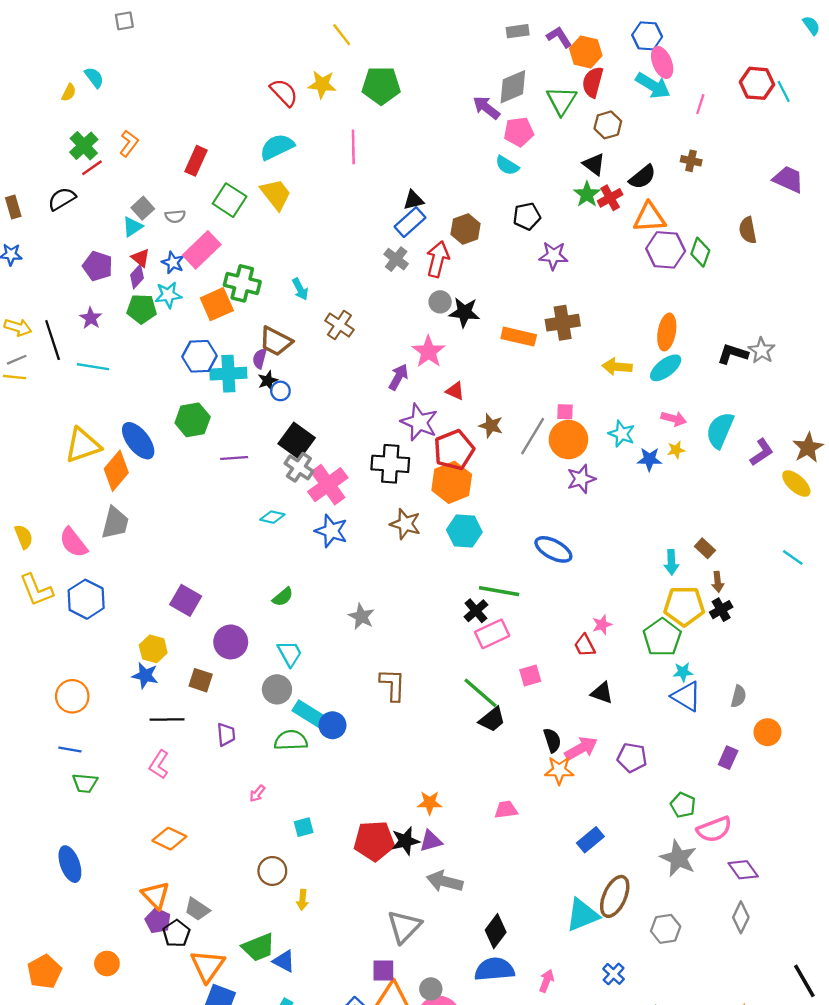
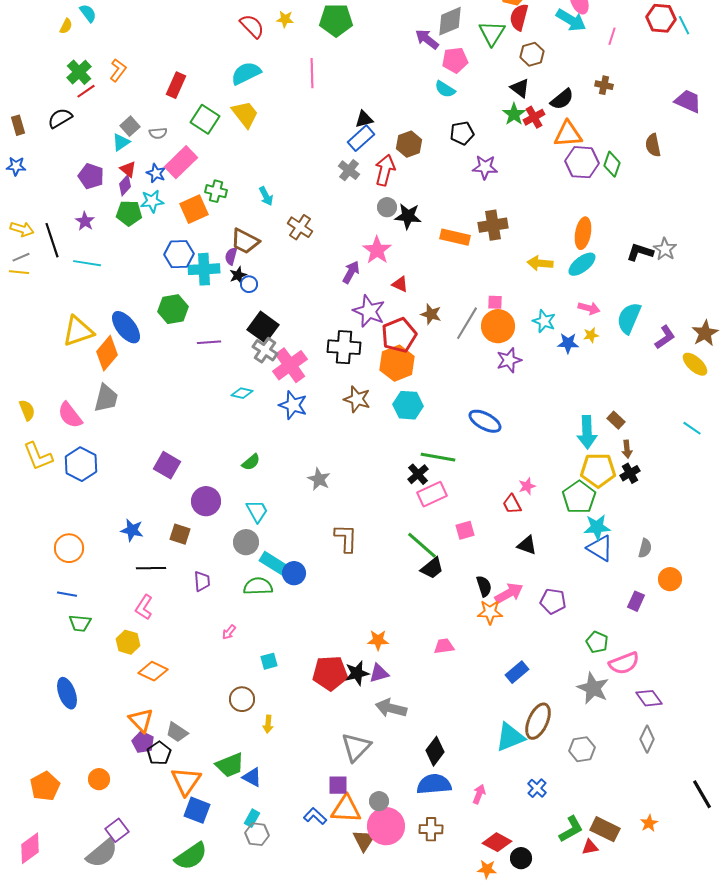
yellow star: (322, 84) -> (285, 19), size x0.7
green cross: (242, 283) -> (216, 191), size x0.7
cyan arrow: (671, 562) -> (587, 432), size x1.5
yellow hexagon: (153, 649) -> (128, 642), moved
cyan star: (683, 672) -> (597, 527), size x1.5

